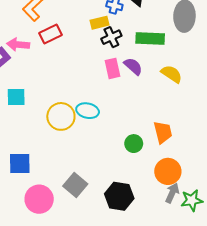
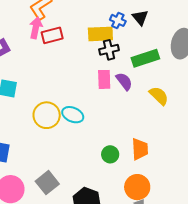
yellow rectangle: (99, 23) -> (100, 34), size x1.4
green rectangle: (150, 38) -> (145, 58), turned -32
pink arrow: (18, 45) -> (36, 28), moved, turned 85

